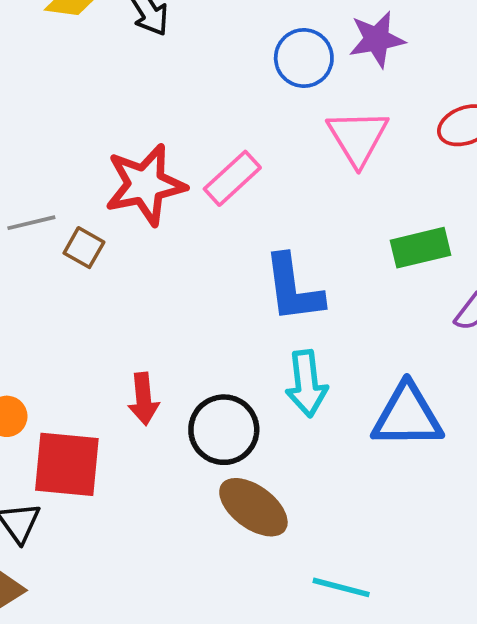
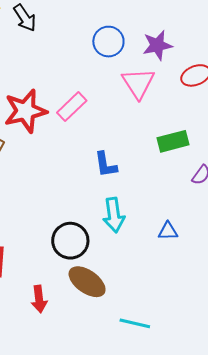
purple star: (377, 39) -> (157, 45), moved
blue L-shape: (293, 288) -> (106, 165), size x0.7
red arrow: (143, 399) -> (39, 299), moved
blue triangle: (407, 416) -> (168, 231), size x0.5

